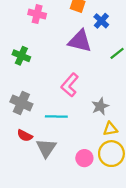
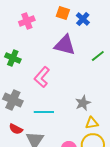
pink cross: (37, 14) -> (27, 21), turned -35
blue cross: (101, 21) -> (83, 19), moved
pink L-shape: (70, 85) -> (42, 77), moved

